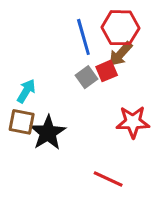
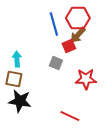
gray square: (86, 77) -> (56, 63), moved, turned -32
cyan arrow: (26, 91) -> (17, 59), turned -35
black star: (48, 133) -> (20, 101), moved, turned -30

